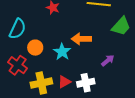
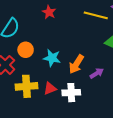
orange arrow: (81, 39) -> (76, 64), moved, turned -66
cyan star: (62, 52) -> (52, 58), turned -30

